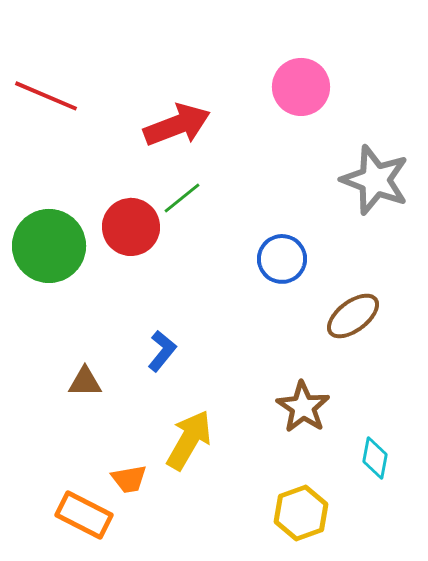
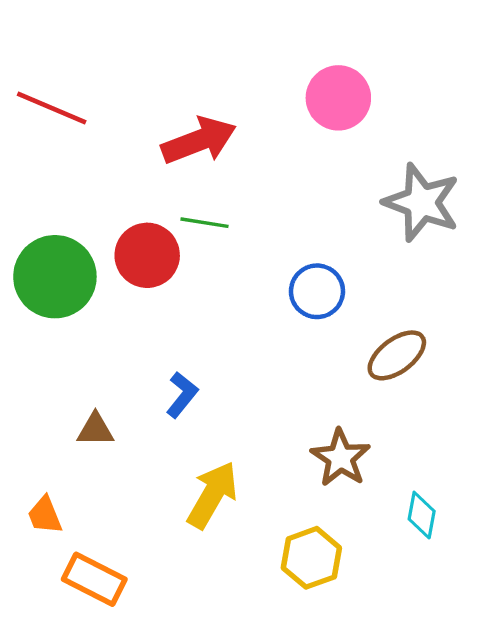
green line: (182, 198) -> (205, 223), turned 48
orange trapezoid: (129, 479) -> (45, 515), moved, turned 78
yellow hexagon: (301, 513) -> (311, 558), moved

